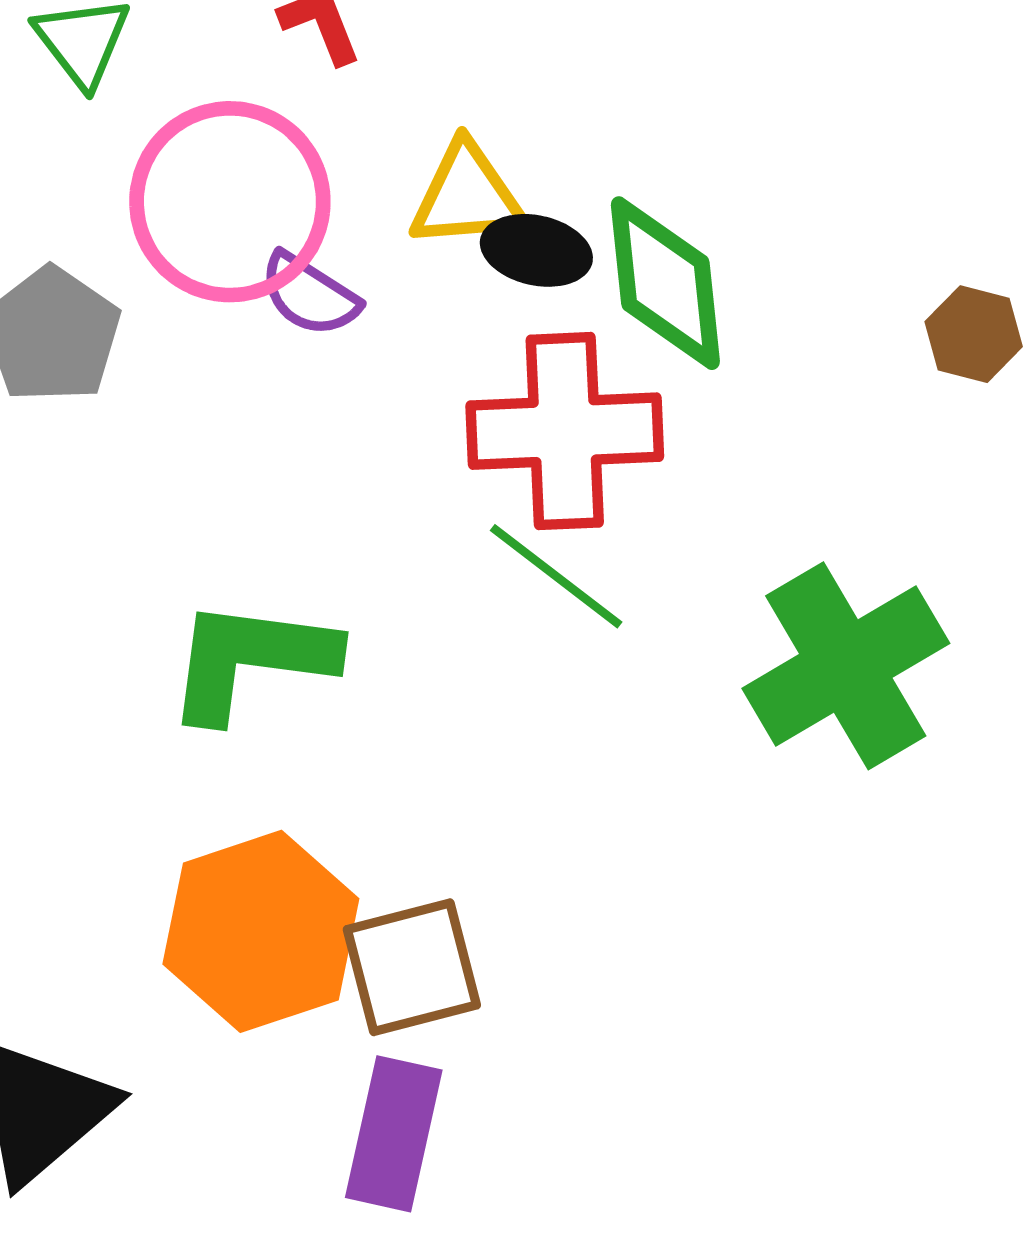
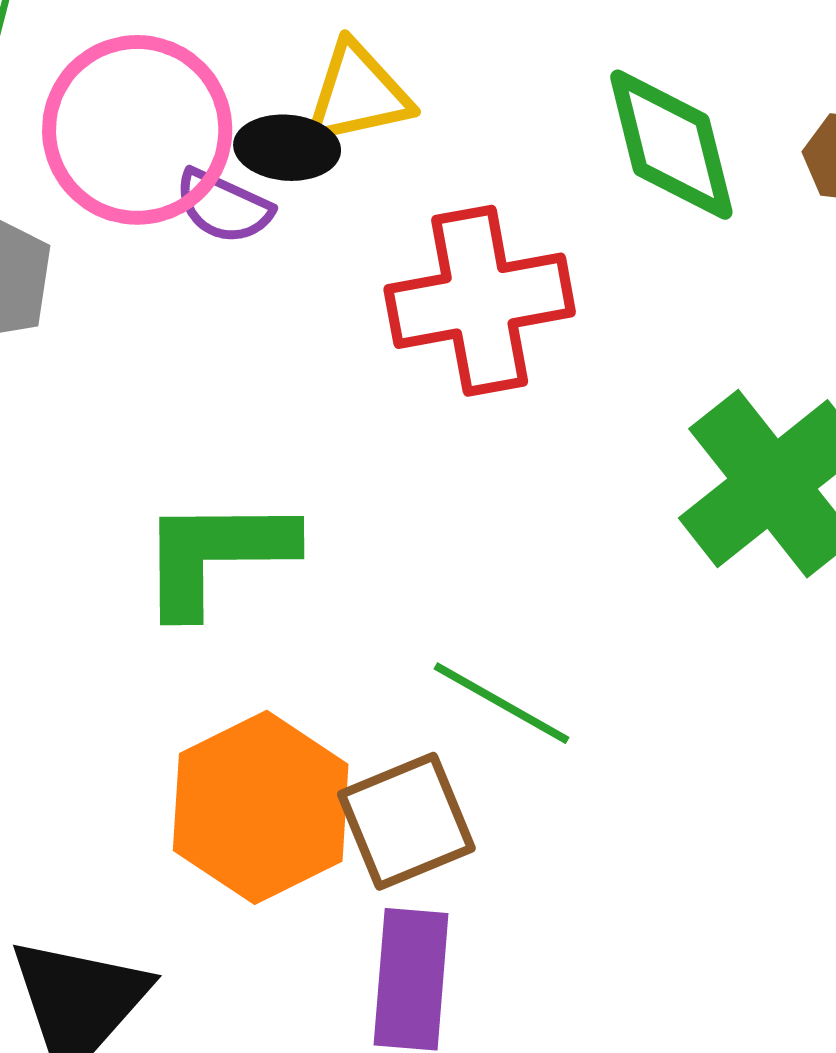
black ellipse: (536, 250) -> (287, 148), moved
green diamond: (665, 283) -> (671, 145), moved
green line: (556, 576) -> (502, 703), moved

